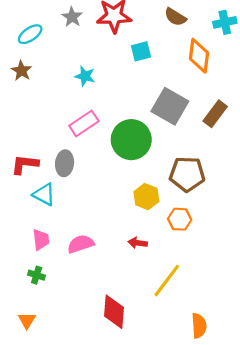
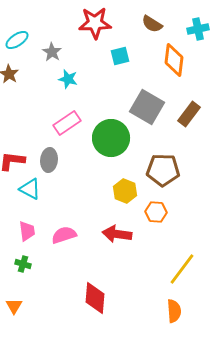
gray star: (72, 17) -> (52, 52), moved
red arrow: (138, 243) -> (117, 234), size x1.6
yellow line: (167, 281) -> (182, 269), moved

